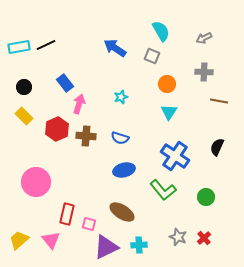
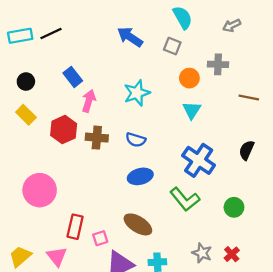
gray cross: (204, 72) -> (218, 64), moved
cyan star: (121, 97) -> (137, 93), size x1.6
pink square: (89, 224) -> (100, 238), turned -32

